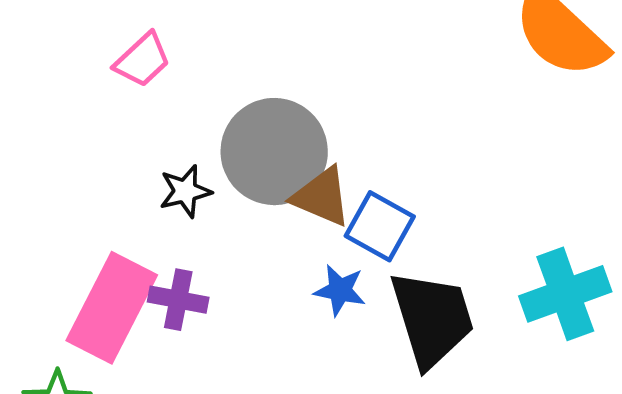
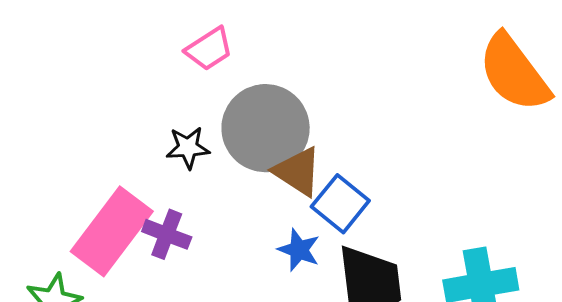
pink trapezoid: (142, 60) -> (209, 49), moved

